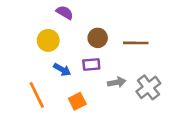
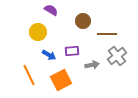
brown circle: (98, 38) -> (83, 21), moved
gray cross: (148, 87) -> (117, 56), moved
orange square: (77, 101) -> (61, 80), size x1.5

